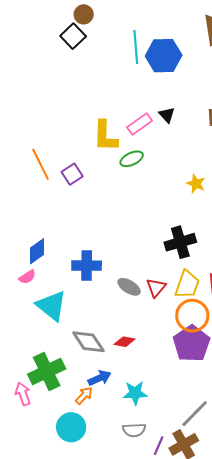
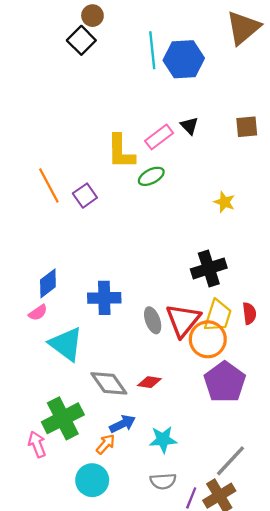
gray ellipse: (129, 287) -> (153, 320), turned 40
red triangle: (156, 288) -> (183, 320), size x1.6
orange circle: (192, 316) -> (208, 339), moved

